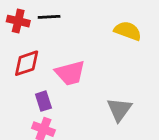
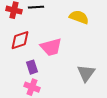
yellow semicircle: (128, 31) -> (79, 17), moved

